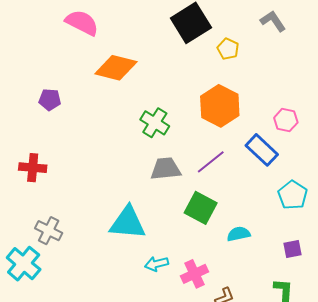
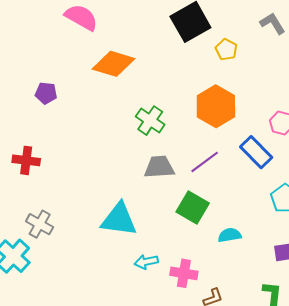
pink cross: (195, 274) -> (184, 273), turned 32

